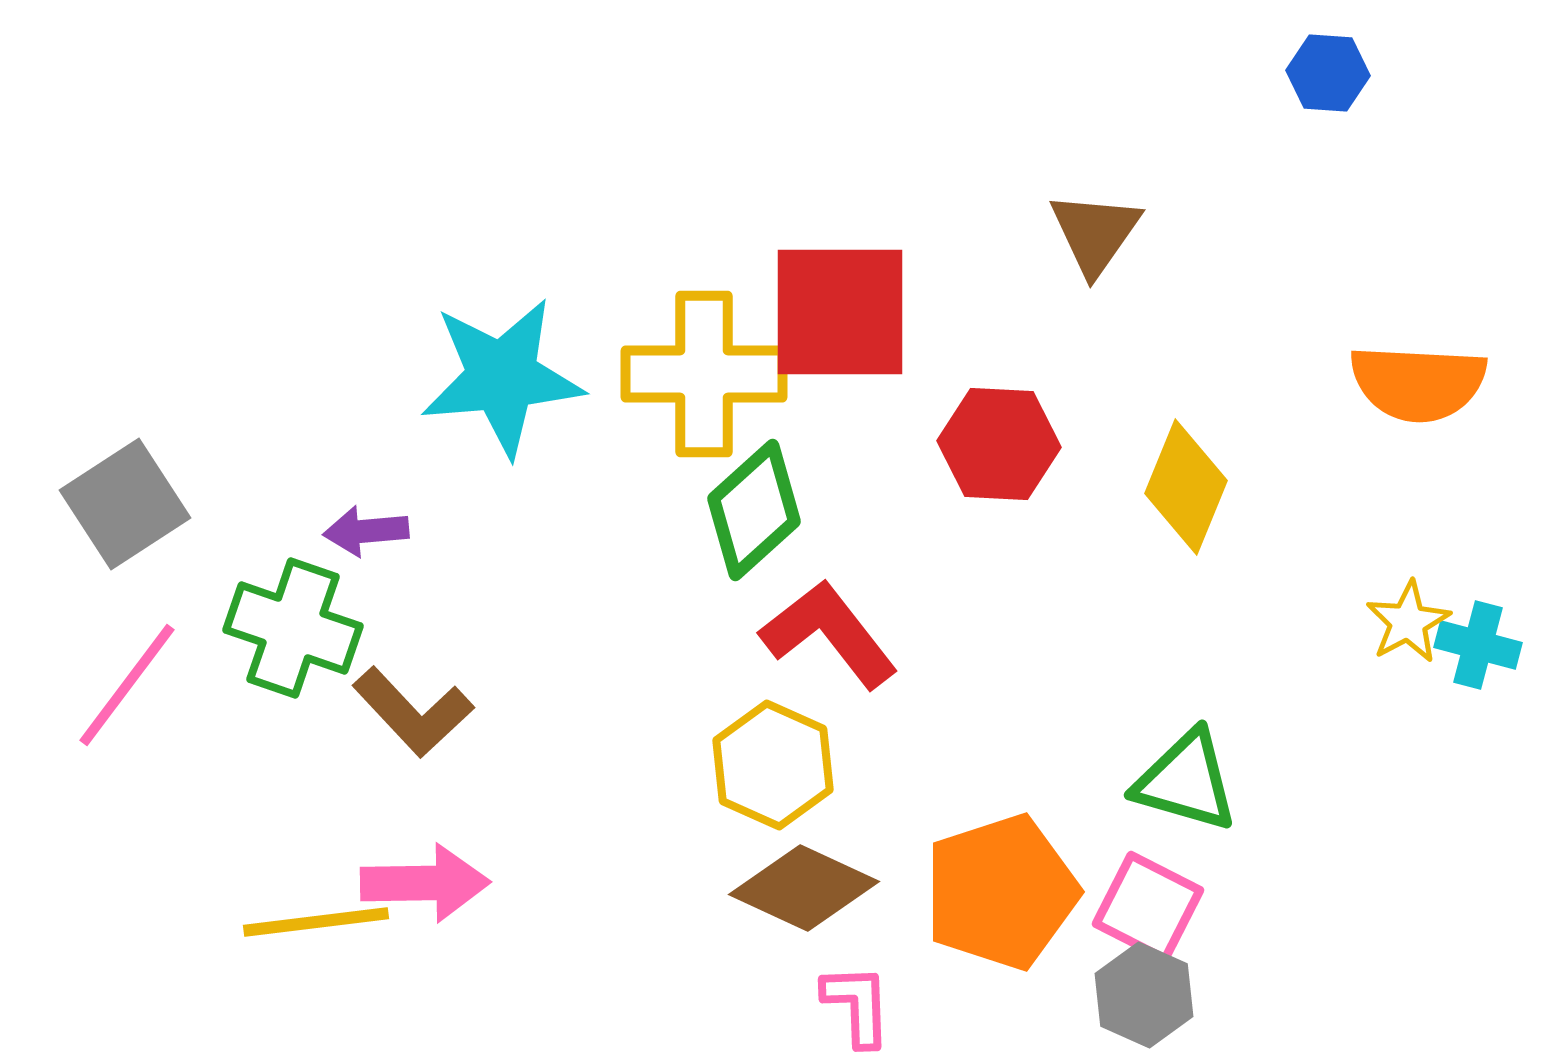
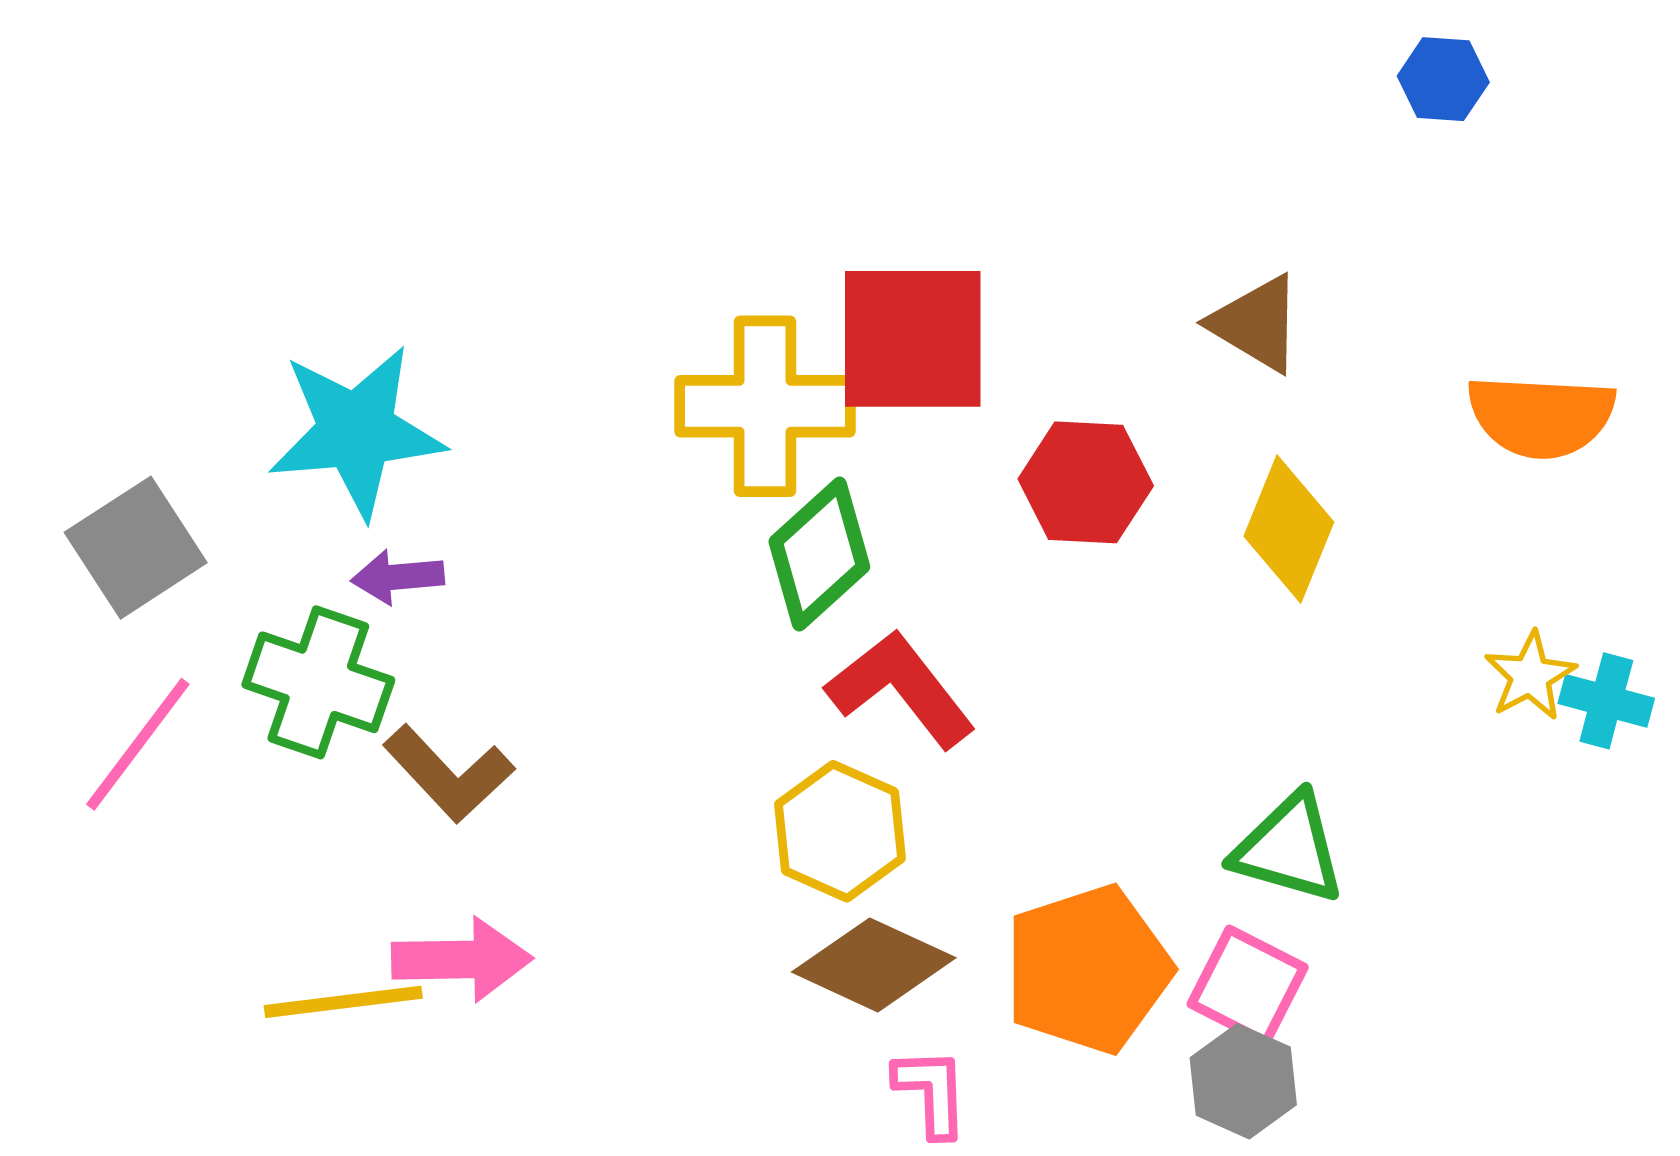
brown triangle: (1095, 233) -> (1256, 324), moved, turned -34
cyan star: (502, 377) -> (356, 431), moved

